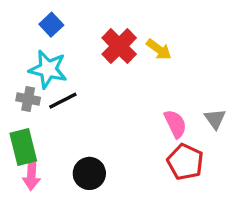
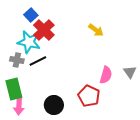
red cross: (119, 46) -> (44, 30), moved
pink semicircle: (175, 124) -> (106, 75), turned 42
red pentagon: (185, 162) -> (89, 96), moved

